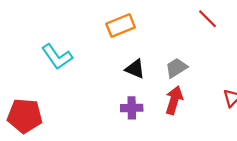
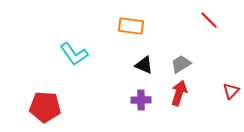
orange rectangle: (121, 25) -> (131, 26), turned 30

